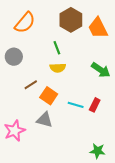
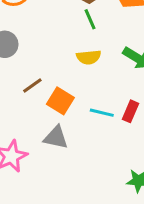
green line: (57, 48) -> (90, 19), moved
yellow semicircle: (58, 68) -> (89, 57), moved

